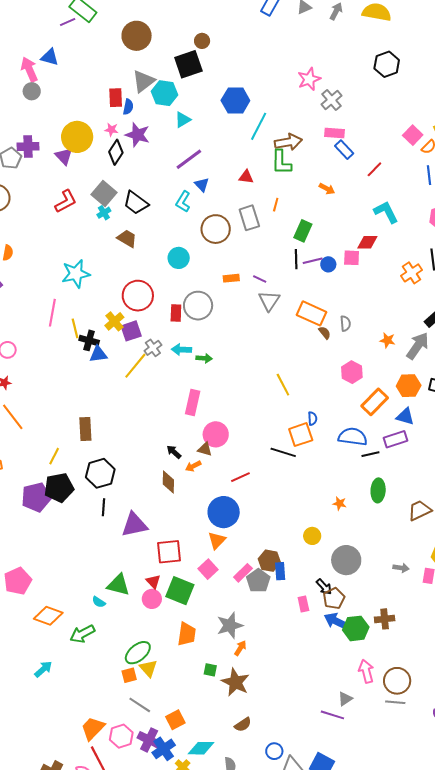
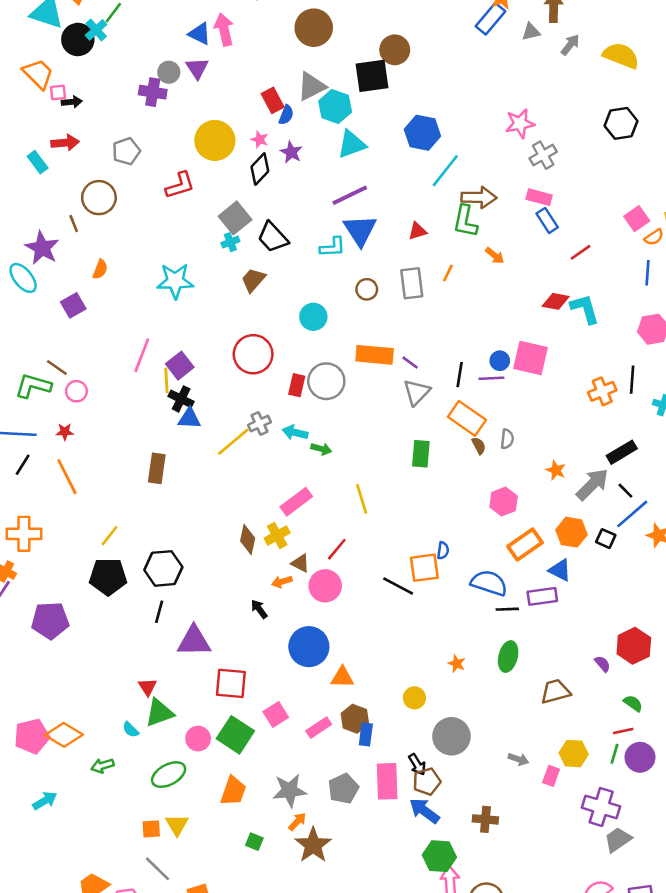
brown circle: (202, 41) -> (395, 50), size x1.5
pink arrow: (29, 69) -> (224, 29), moved
red rectangle: (116, 98) -> (273, 100), turned -36
cyan triangle: (183, 120) -> (352, 144), size x1.4
purple star: (137, 135) -> (291, 152), size x0.7
purple cross: (28, 146) -> (153, 92), moved
purple triangle: (64, 156) -> (197, 68), moved
red triangle: (246, 177) -> (418, 231), turned -35
blue triangle: (202, 185) -> (360, 230), size x1.8
orange arrow: (327, 189) -> (495, 256), moved
red L-shape: (66, 201) -> (180, 185), moved
cyan L-shape: (183, 202) -> (332, 247), turned -135
brown circle: (216, 229) -> (367, 289), size x0.6
green rectangle: (303, 231) -> (421, 454), moved, turned -30
brown trapezoid: (127, 239) -> (253, 280), turned -90
red diamond: (367, 242) -> (556, 301), moved
pink square: (352, 258) -> (531, 358), size x1.6
black line: (296, 259) -> (460, 375), moved
purple line: (313, 261) -> (491, 378), moved
cyan star: (76, 274) -> (175, 281), moved
orange rectangle: (231, 278) -> (375, 355), size x1.8
yellow cross: (114, 321) -> (277, 535), moved
purple square: (131, 331) -> (180, 366), moved, turned -30
yellow line: (283, 385) -> (362, 499), moved
pink rectangle: (193, 402) -> (296, 502), turned 30
brown rectangle: (85, 429) -> (157, 468), moved
pink circle: (216, 434) -> (325, 586), moved
black arrow: (174, 452) -> (259, 609), moved
red line: (240, 477) -> (337, 549), moved, turned -36
brown diamond: (168, 482) -> (248, 540), moved
purple pentagon: (36, 497) -> (50, 621), moved
orange triangle: (217, 540) -> (342, 677), moved, turned 36
pink pentagon: (18, 581) -> (32, 736), moved
gray pentagon: (258, 581) -> (343, 789), moved
red triangle: (153, 582) -> (148, 687), moved
green triangle: (118, 585) -> (159, 713), turned -45
pink rectangle: (303, 604) -> (387, 781), size x1.8
green hexagon: (356, 628) -> (439, 856), moved
green arrow: (82, 634) -> (102, 766), size x0.7
green ellipse: (138, 653) -> (169, 775), moved
brown star: (235, 682) -> (313, 845), moved

